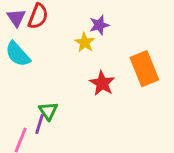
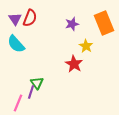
yellow star: (85, 42) -> (86, 46), moved
orange rectangle: (144, 69) -> (104, 23), moved

